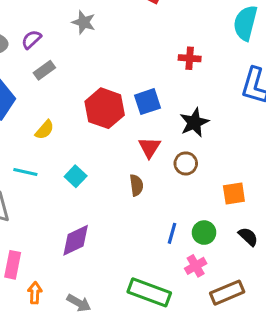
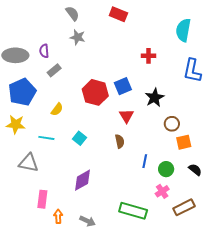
purple semicircle: (31, 39) -> (44, 51), turned -48
brown circle: (186, 163) -> (172, 124), moved
blue line: (172, 233) -> (145, 161), moved

